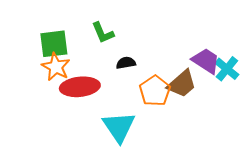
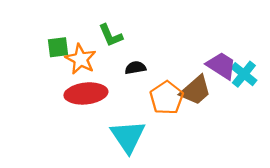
green square: (54, 44) -> (58, 47), size x0.7
orange star: (56, 67) -> (81, 59), moved

